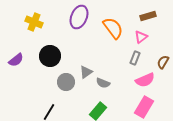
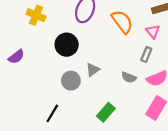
pink triangle: (141, 37) -> (153, 32), turned -32
black circle: (50, 56) -> (67, 45), moved
gray semicircle: (103, 83) -> (129, 77), moved

